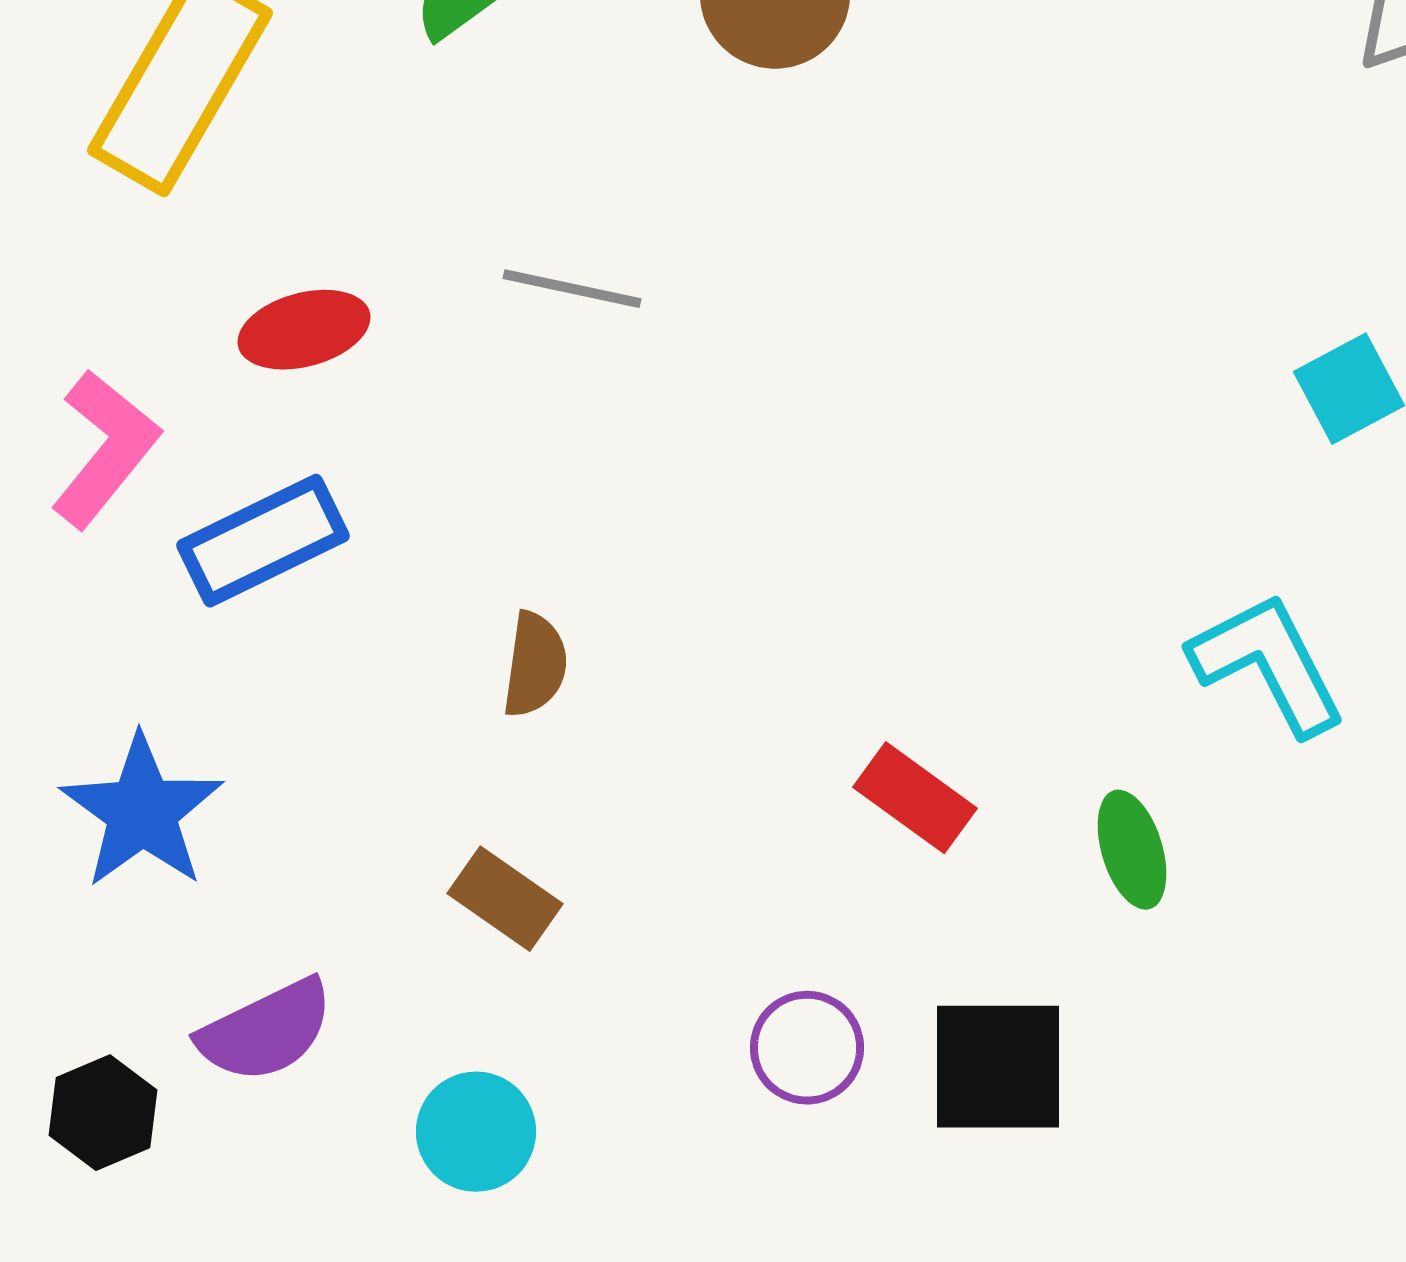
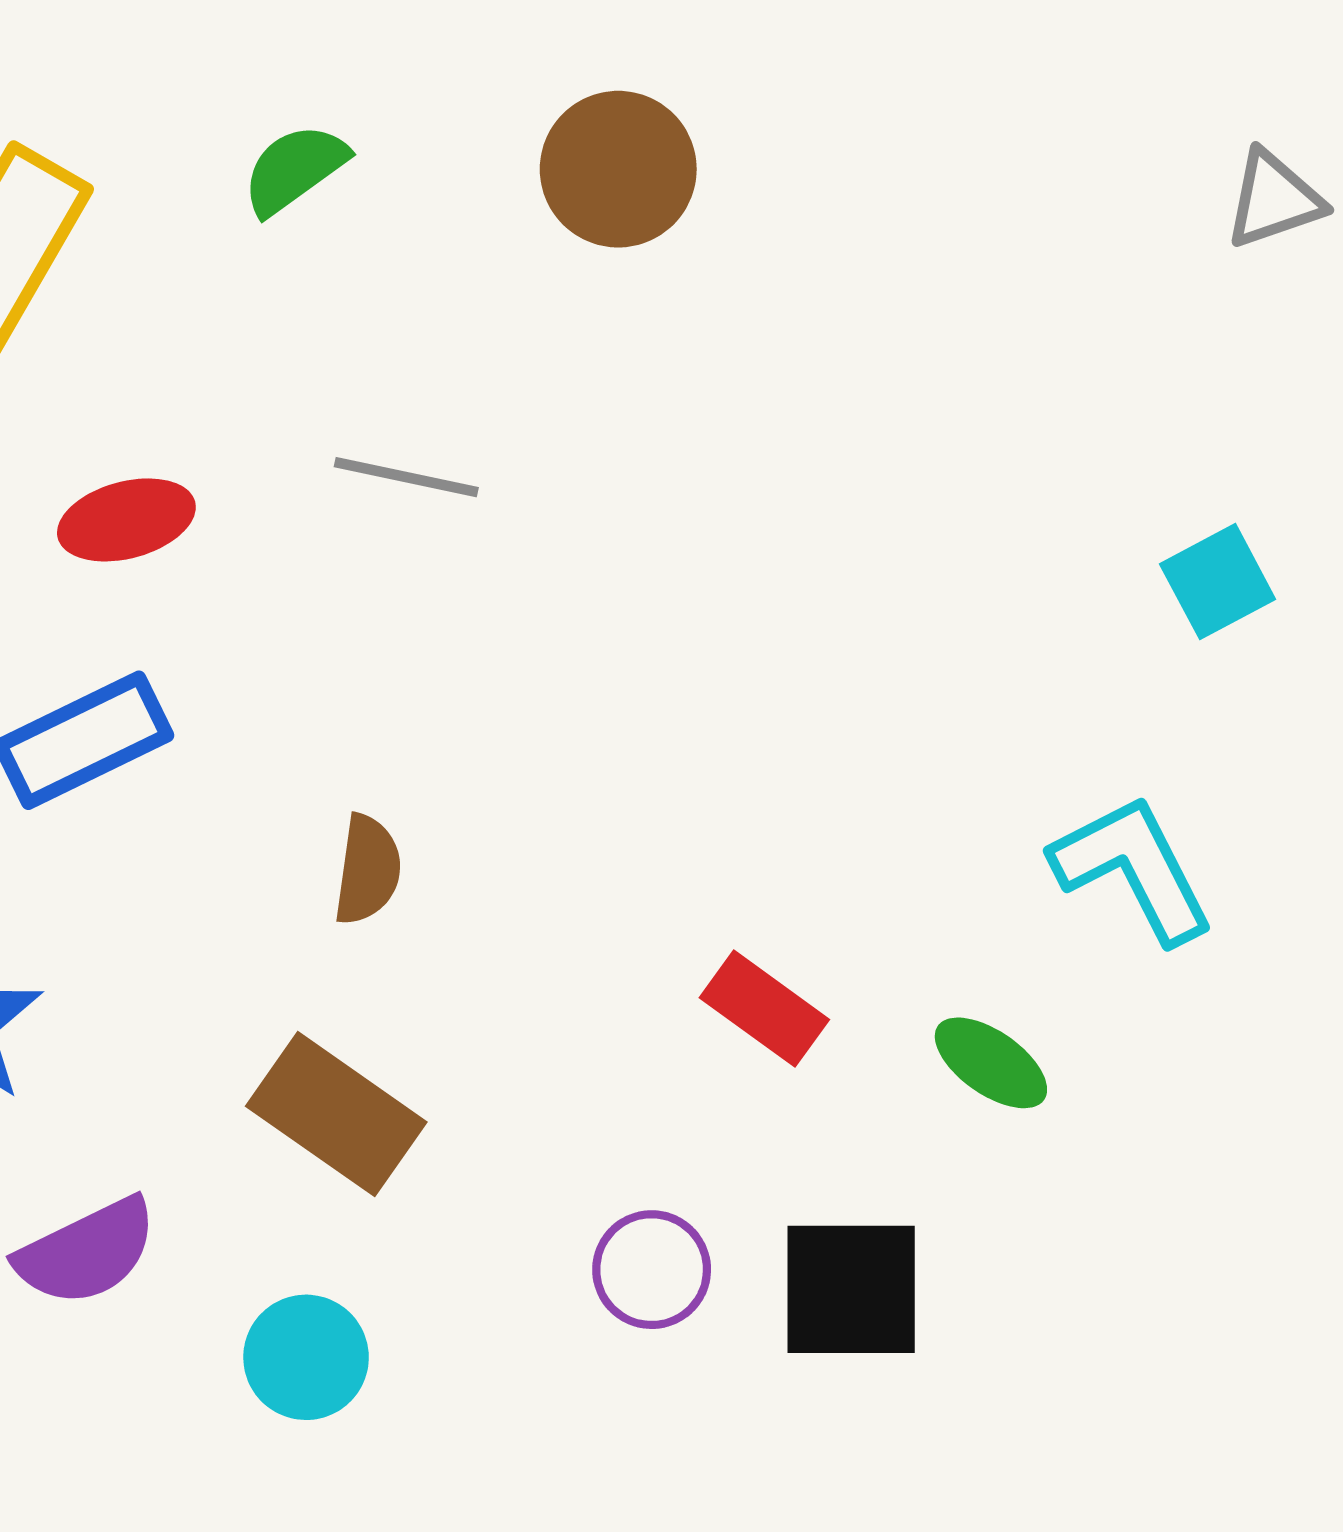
green ellipse: (1132, 850) -> (991, 1063), turned -38
brown rectangle: (505, 899) -> (336, 1114), size x1.5

